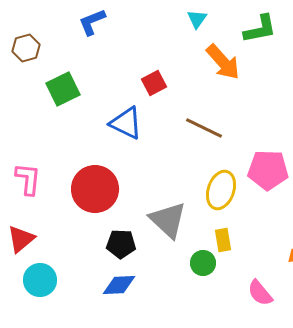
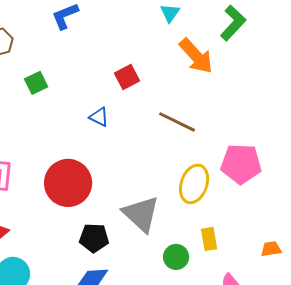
green L-shape: (260, 29) -> (233, 23), turned -36
green square: (63, 89) -> (36, 83), size x0.7
blue triangle: (126, 123) -> (99, 117), size x0.6
yellow rectangle: (223, 240) -> (209, 239), moved

